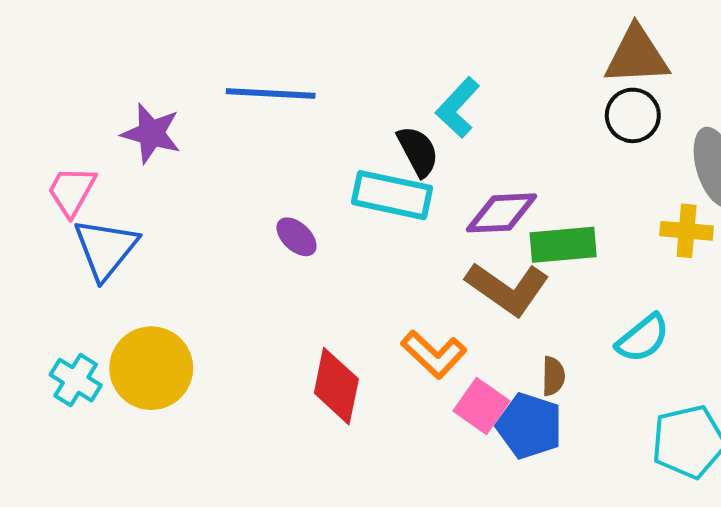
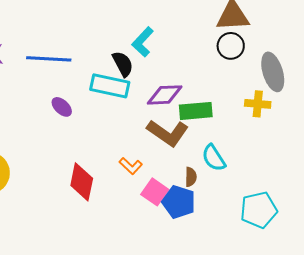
blue line: (271, 94) -> (49, 59), moved
cyan semicircle: (643, 338) -> (214, 158), moved, turned 96
orange L-shape: (434, 354) -> (131, 166), size x0.7

